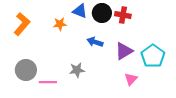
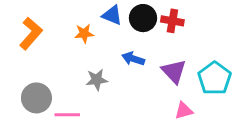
purple triangle: (124, 51) -> (174, 71), turned -42
gray star: (77, 70) -> (97, 80), moved
pink triangle: (131, 79) -> (184, 111), turned 32

